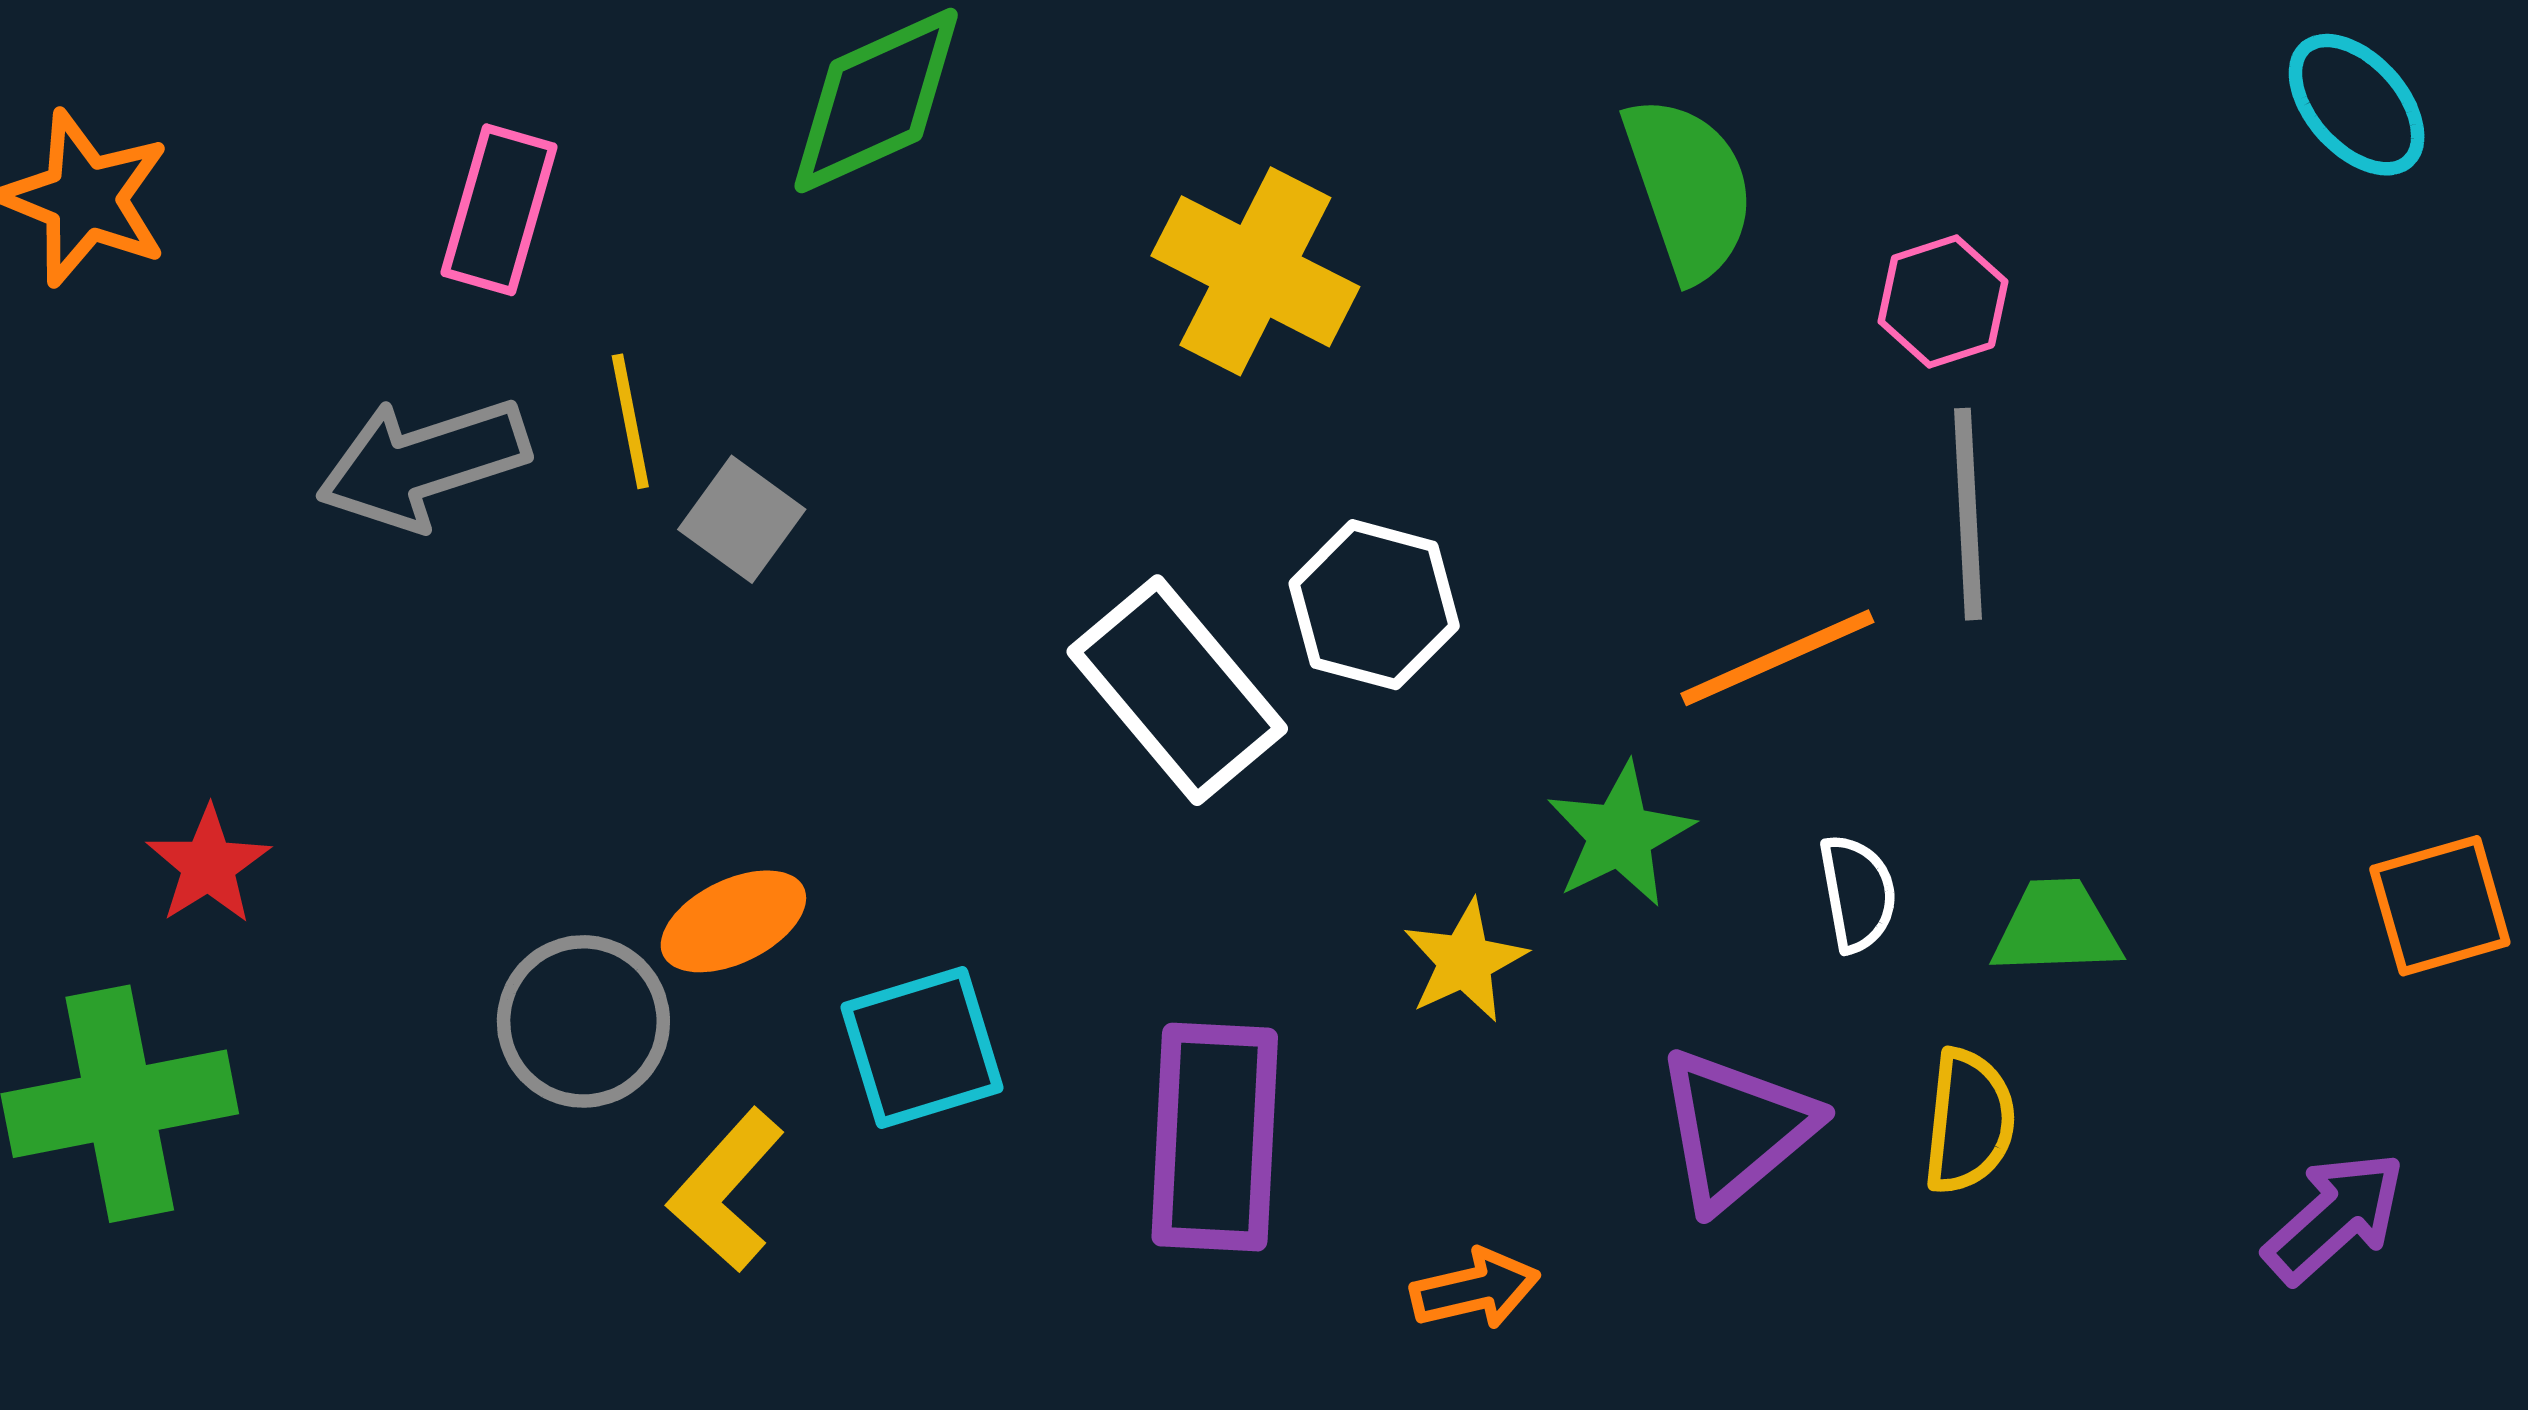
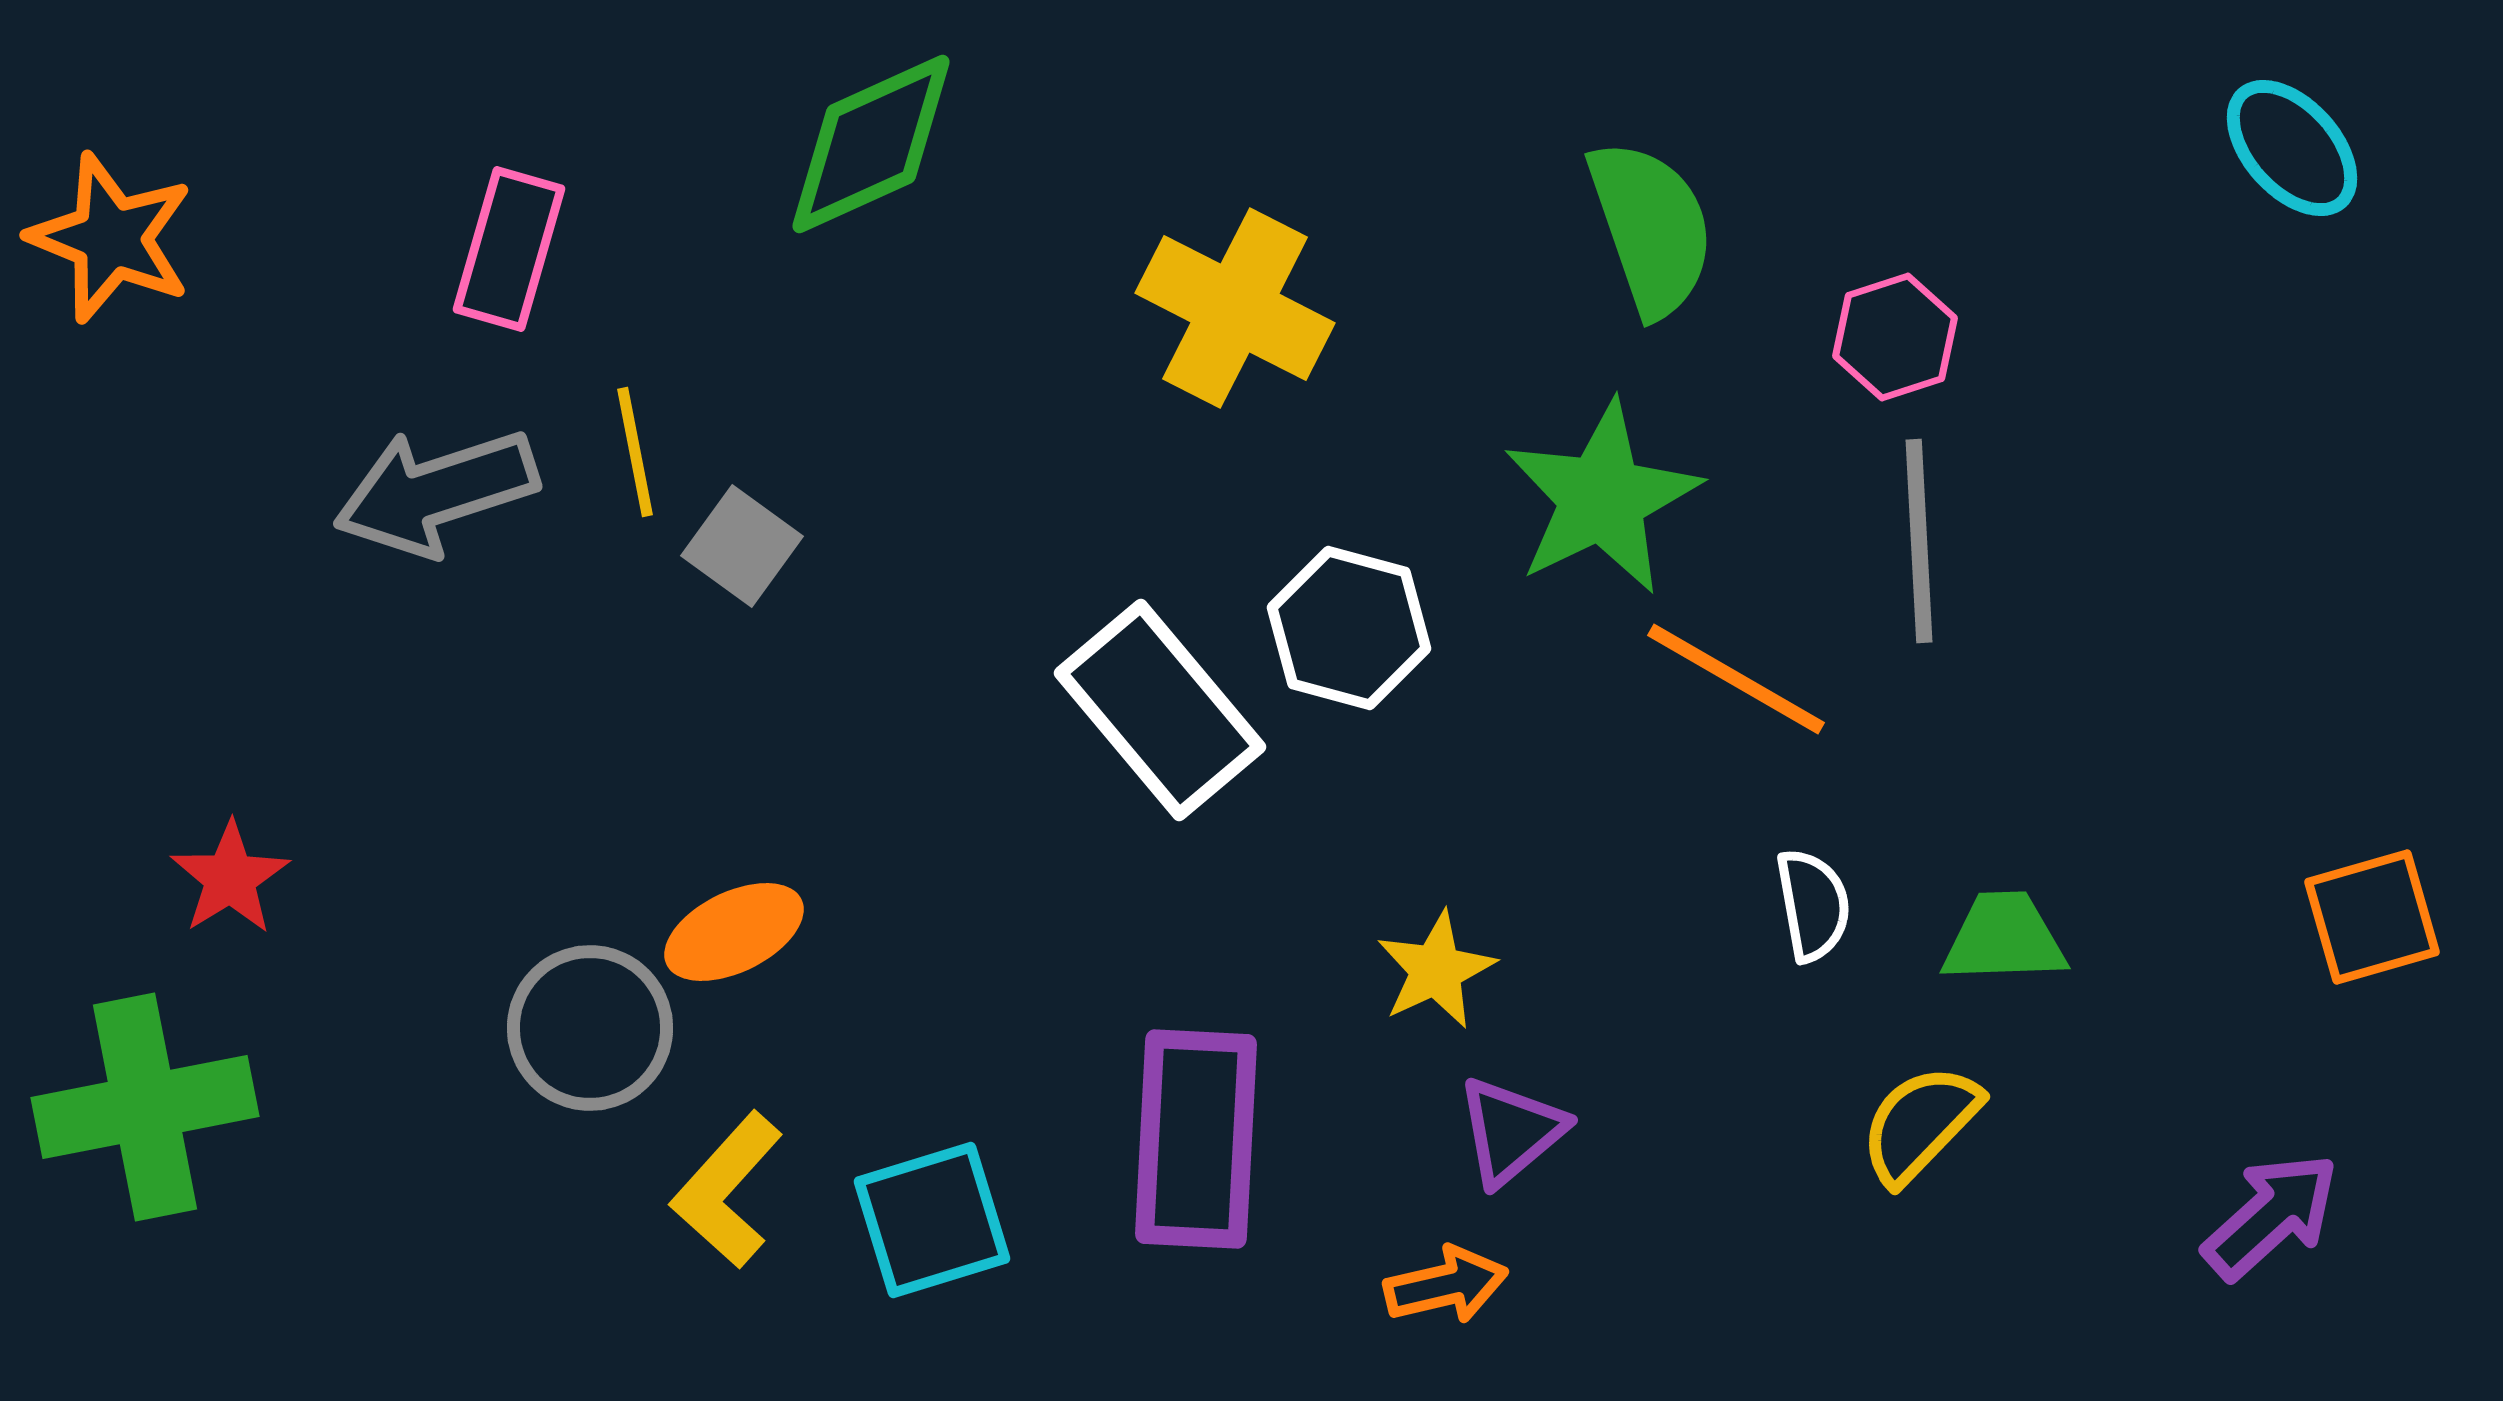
orange line: (1777, 658) -> (1736, 679), turned 54
green star: (1620, 835) -> (1602, 498), moved, size x1.4
cyan square: (922, 1047) -> (932, 1220), moved
yellow semicircle: (1969, 1121) -> (1920, 1124), turned -142
purple triangle: (1736, 1129) -> (1511, 1131), moved, size x0.7

